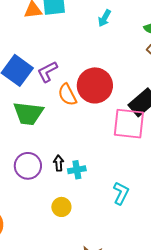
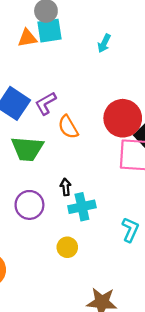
red circle: (95, 85) -> (123, 118), moved
black arrow: (59, 163) -> (66, 187), moved
cyan cross: (77, 170) -> (82, 207), size x1.4

